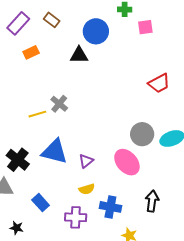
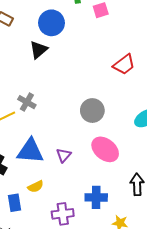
black triangle: (79, 55) -> (39, 50), turned -30
gray circle: (142, 134) -> (92, 110), moved
yellow semicircle: (87, 189) -> (36, 186), moved
blue rectangle: (41, 203) -> (14, 203), moved, turned 42

